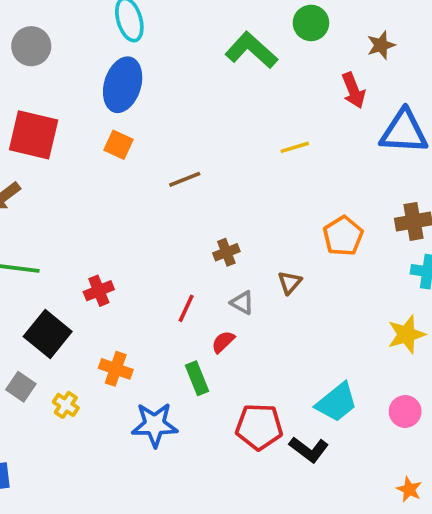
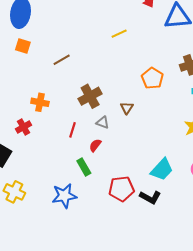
brown cross: (226, 252) -> (90, 96), size x1.6
orange cross: (116, 369) -> (40, 102), moved
yellow cross: (66, 405) -> (14, 192), size x1.5

